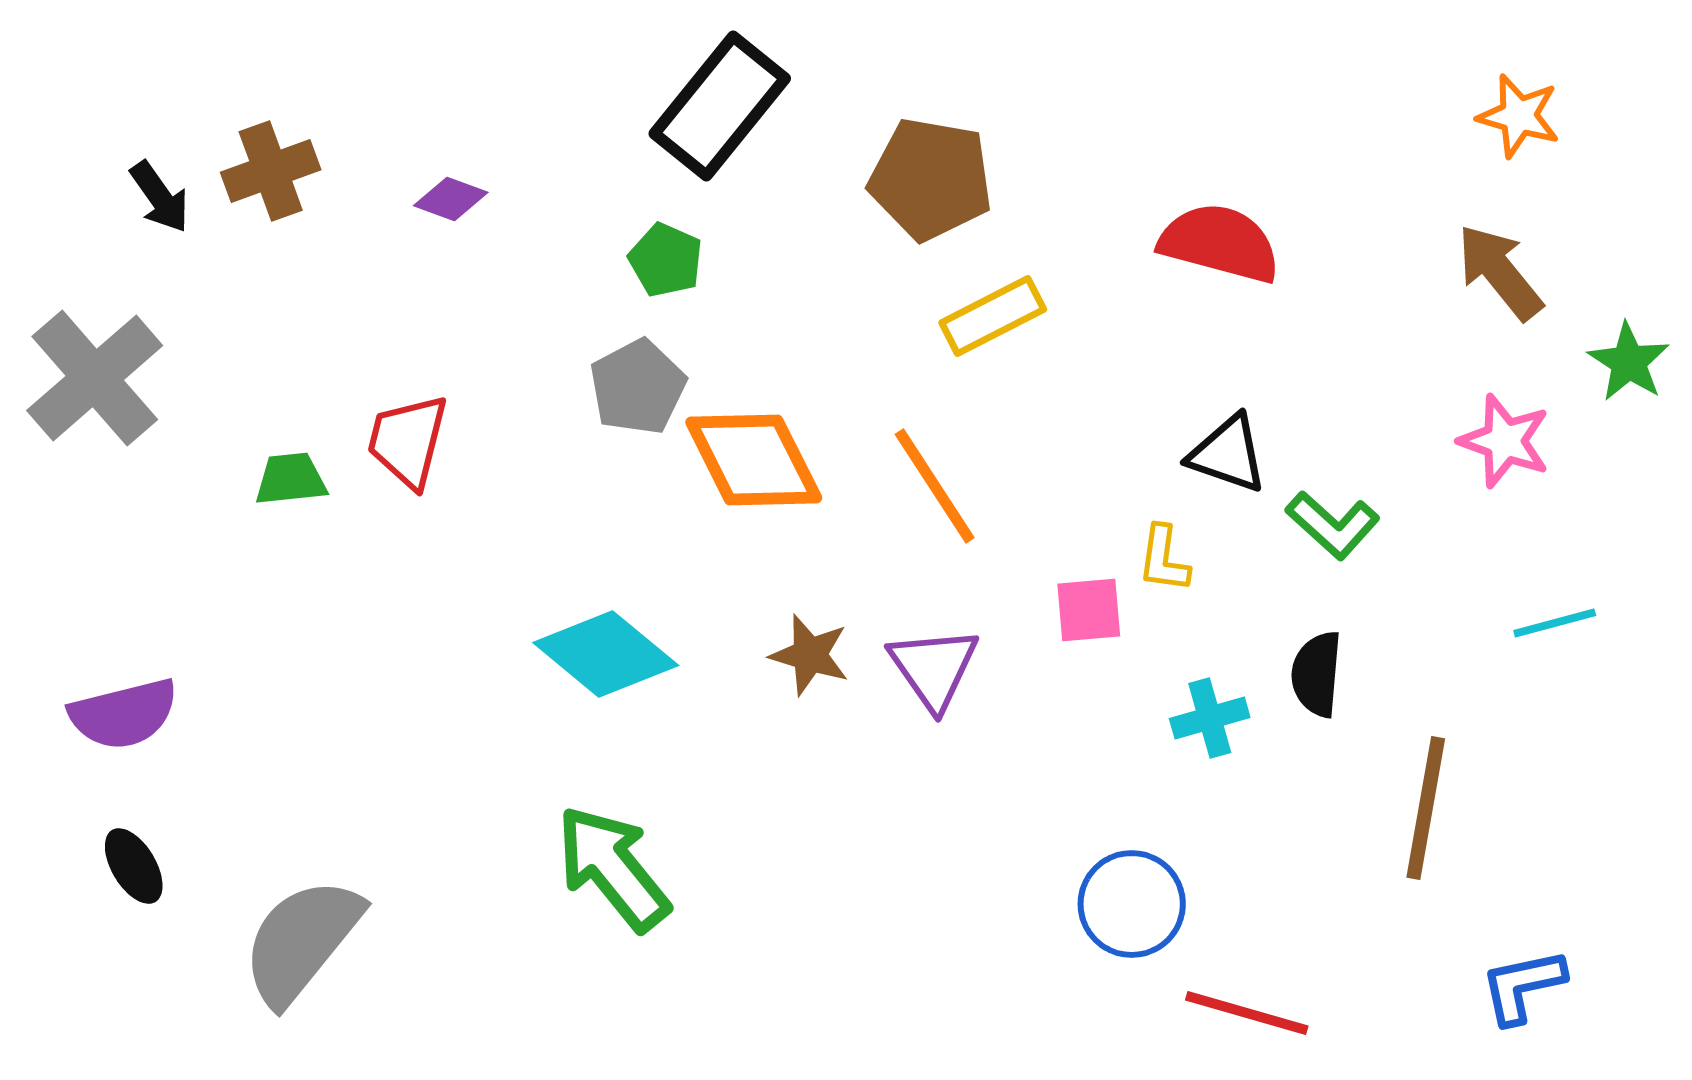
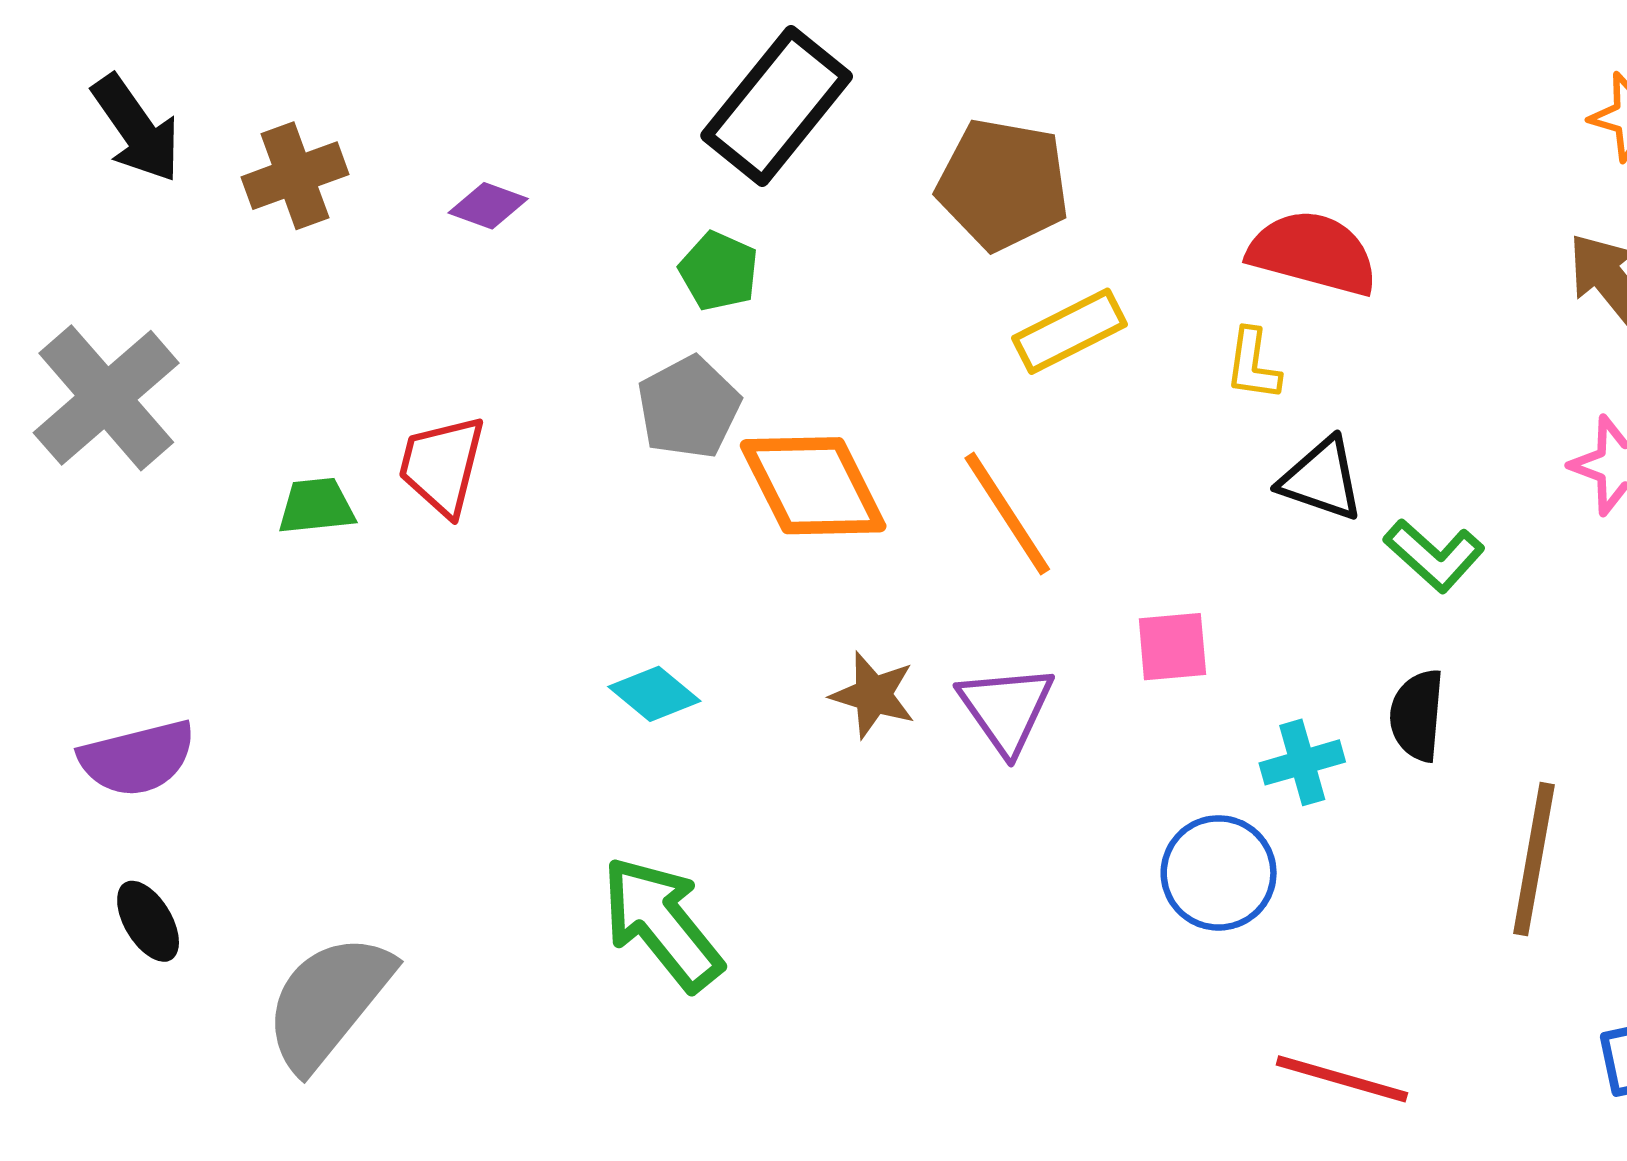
black arrow: (160, 197) -> (136, 129), moved, size x1.4
yellow L-shape: (1164, 559) -> (1253, 365), moved
cyan diamond: (606, 654) -> (654, 694), size x0.6
blue circle: (1132, 904) -> (1219, 873), moved

